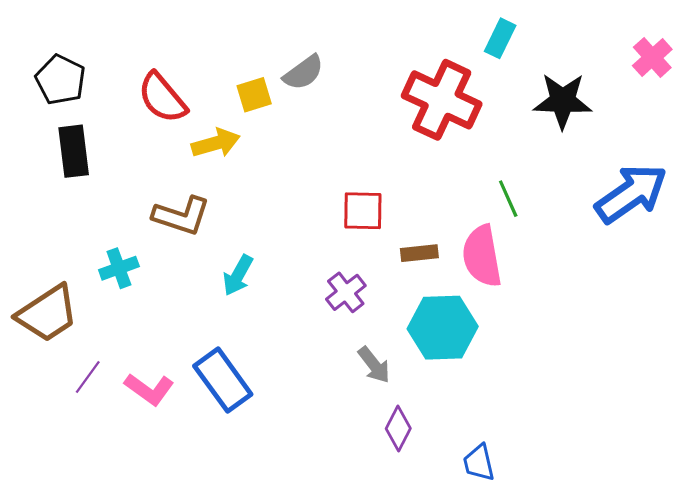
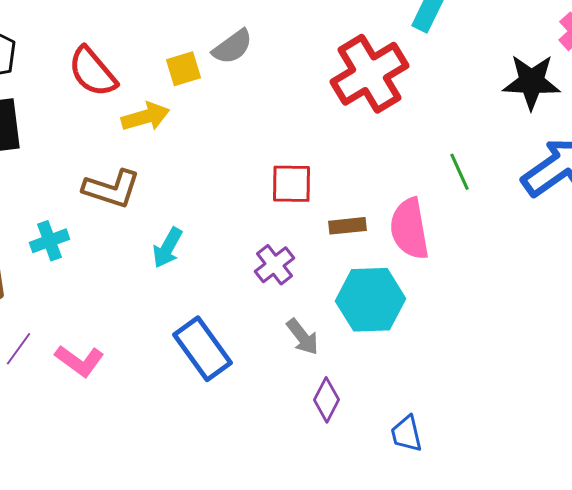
red cross: (442, 100) -> (369, 74), turned 34
black star: (563, 101) -> (531, 82), moved
green line: (508, 199) -> (459, 172), moved
blue rectangle: (223, 380) -> (202, 349), moved

